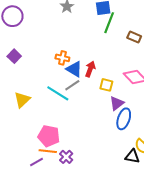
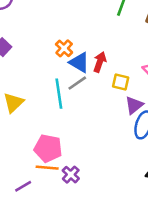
orange cross: (62, 58) -> (64, 48), turned 32
cyan line: (58, 93) -> (59, 94), turned 50
purple line: (36, 162) -> (23, 186), moved

